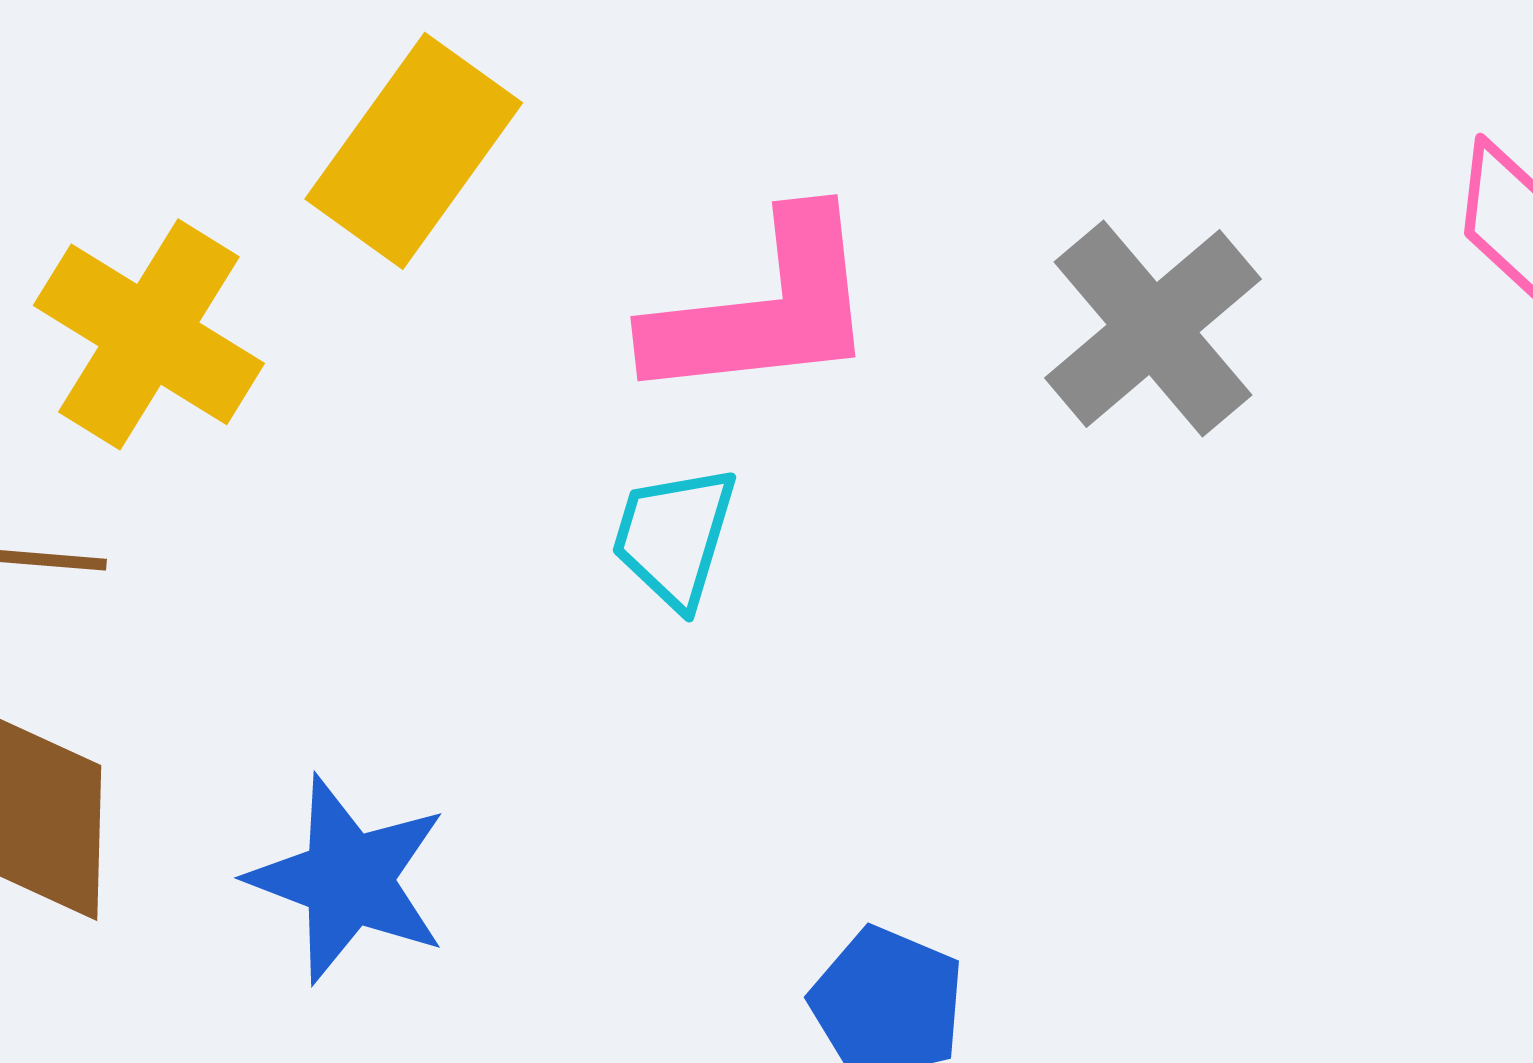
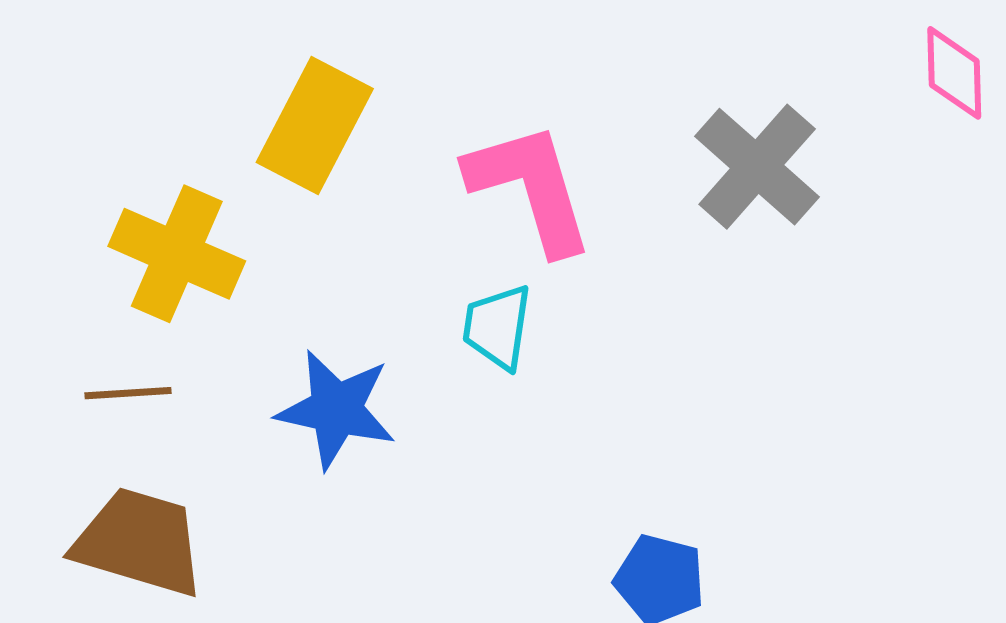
pink L-shape: (764, 309) -> (530, 188), turned -92
blue star: (348, 879) -> (336, 409), moved

